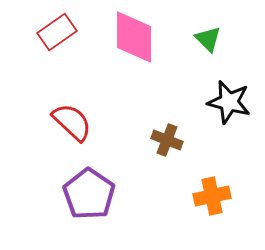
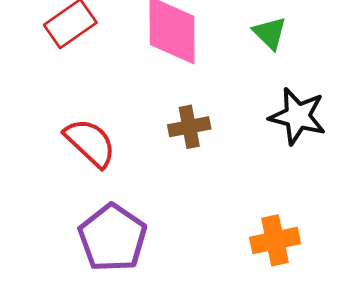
brown cross: (167, 140) -> (189, 127), moved, turned -32

